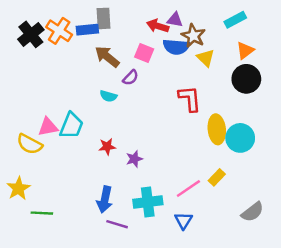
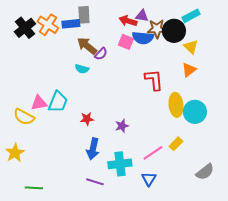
brown star: (193, 36) -> (157, 29), turned -30
orange triangle: (245, 51) -> (189, 70), moved
pink square: (144, 53) -> (126, 42), moved
yellow triangle: (206, 58) -> (191, 47), moved
purple semicircle: (131, 78) -> (101, 54), moved
black circle: (246, 79) -> (174, 31), moved
cyan semicircle: (108, 96) -> (82, 69), moved
purple star: (134, 159) -> (122, 126), moved
blue arrow: (105, 200) -> (93, 149), moved
green line: (42, 213) -> (34, 188), moved

